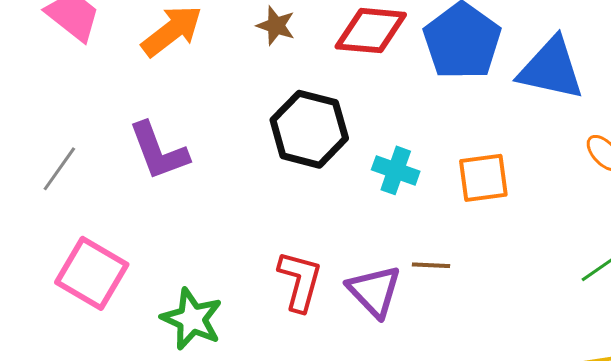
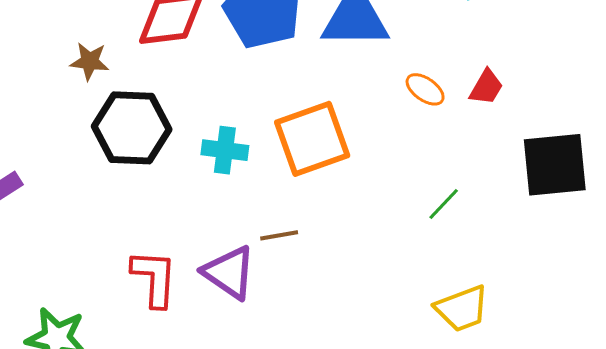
brown star: (276, 26) -> (90, 61), moved
orange square: (483, 178) -> (312, 139), size x1.4

